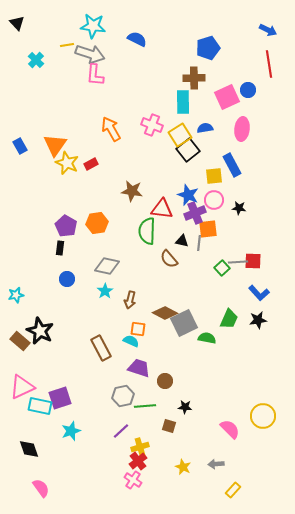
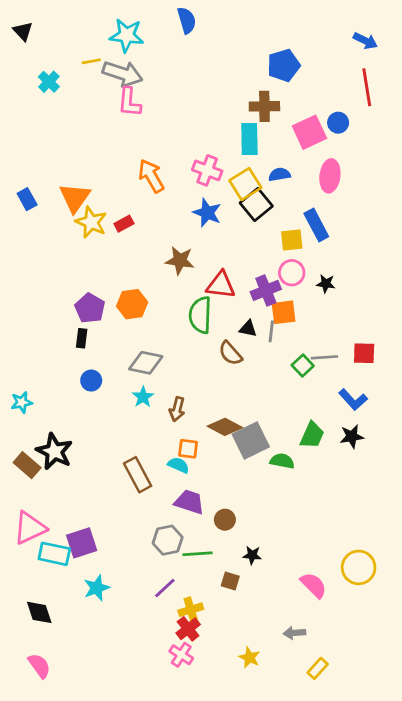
blue semicircle: (137, 39) -> (187, 20), moved, turned 48
blue star: (188, 195) -> (207, 213), moved
red square: (253, 261) -> (364, 353), moved
yellow star: (183, 467) -> (249, 657), moved
pink semicircle: (41, 488) -> (39, 666), moved

